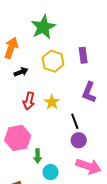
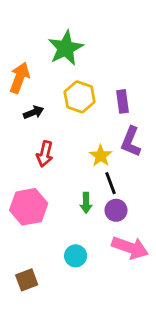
purple rectangle: (83, 55) -> (122, 101), moved
yellow star: (52, 102) -> (101, 156), moved
green arrow: (38, 156) -> (86, 203), moved

